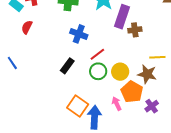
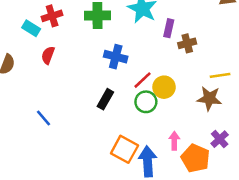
purple rectangle: (122, 17) -> (169, 28), size x0.6
blue line: (12, 63) -> (44, 118), moved
yellow circle: (120, 72) -> (164, 87), moved
orange pentagon: (132, 92) -> (195, 158), moved
pink arrow: (117, 104) -> (174, 141), turned 32

